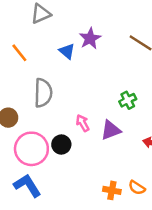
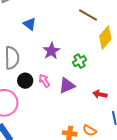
purple star: (90, 38) -> (51, 51), moved
black circle: (61, 144) -> (25, 81), moved

